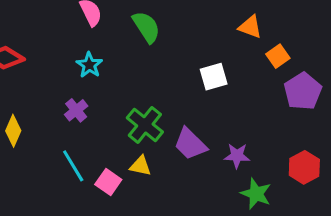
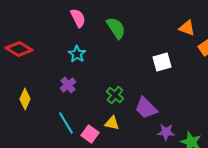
green cross: (145, 125) -> (115, 95), size x0.7
purple star: (237, 156) -> (166, 132), moved

